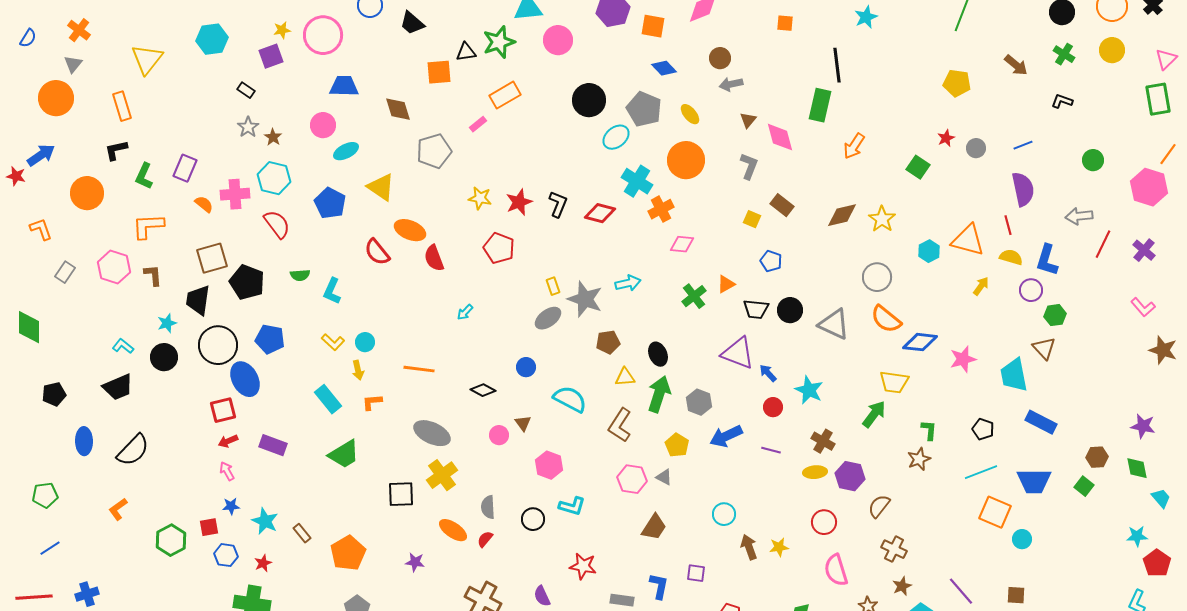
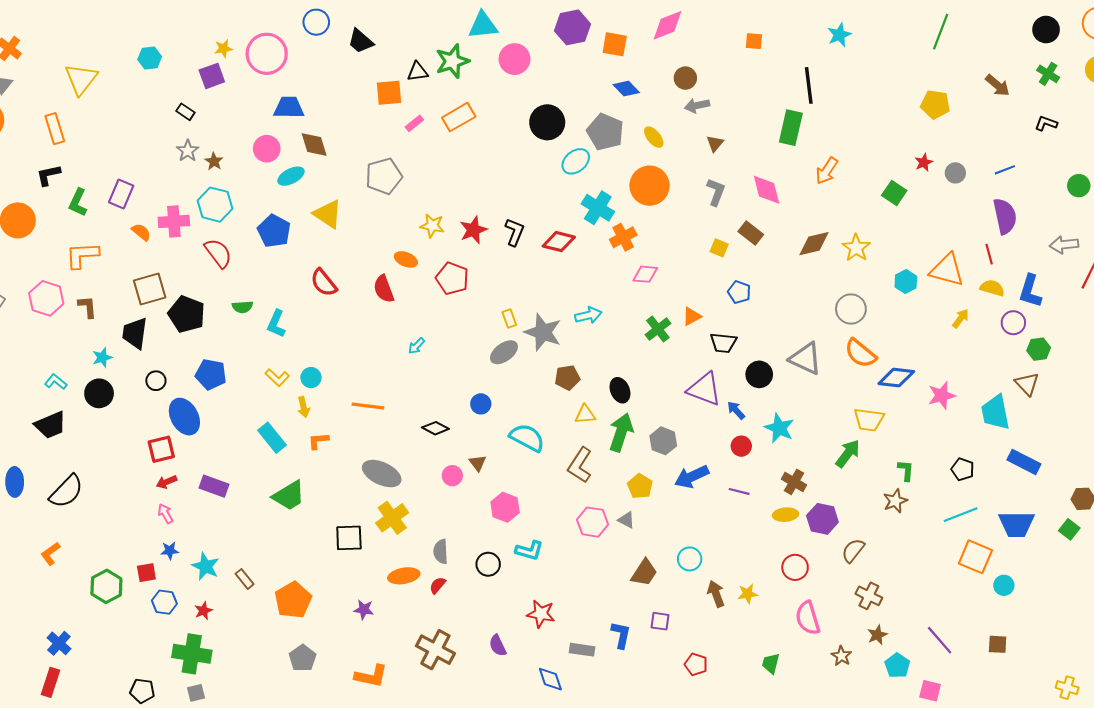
cyan hexagon: (212, 39) -> (150, 58), size x0.7
brown diamond: (398, 109) -> (314, 144), moved
pink rectangle: (478, 124) -> (414, 123), moved
pink diamond: (780, 137) -> (767, 190), moved
orange ellipse: (410, 230) -> (406, 259), moved, size x0.7
black circle: (790, 310) -> (759, 374), moved
black circle: (218, 345) -> (156, 381), size x0.5
brown trapezoid: (654, 527) -> (644, 573), moved
orange ellipse: (453, 530) -> (404, 576), turned -44
blue cross: (87, 594) -> (59, 643), moved, turned -30

